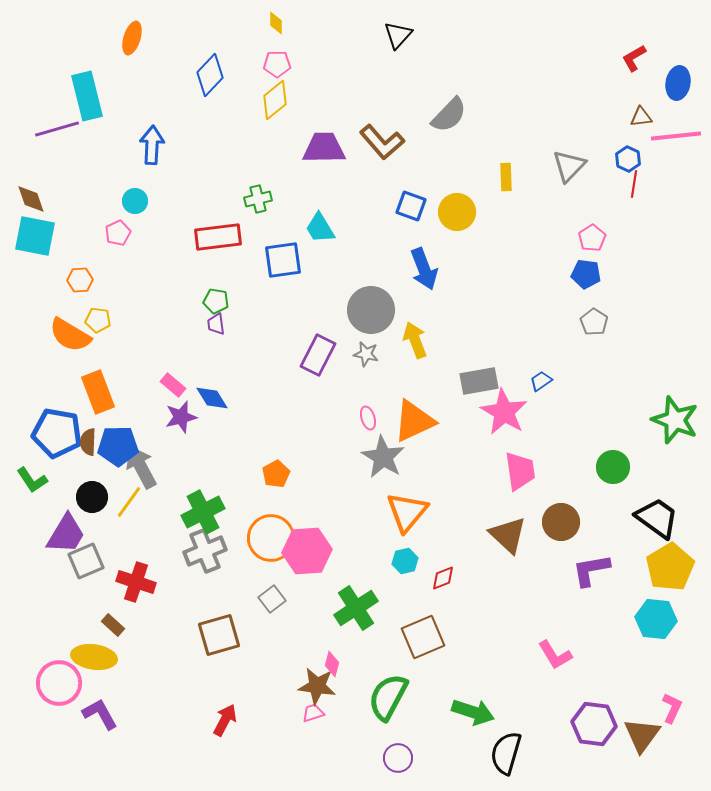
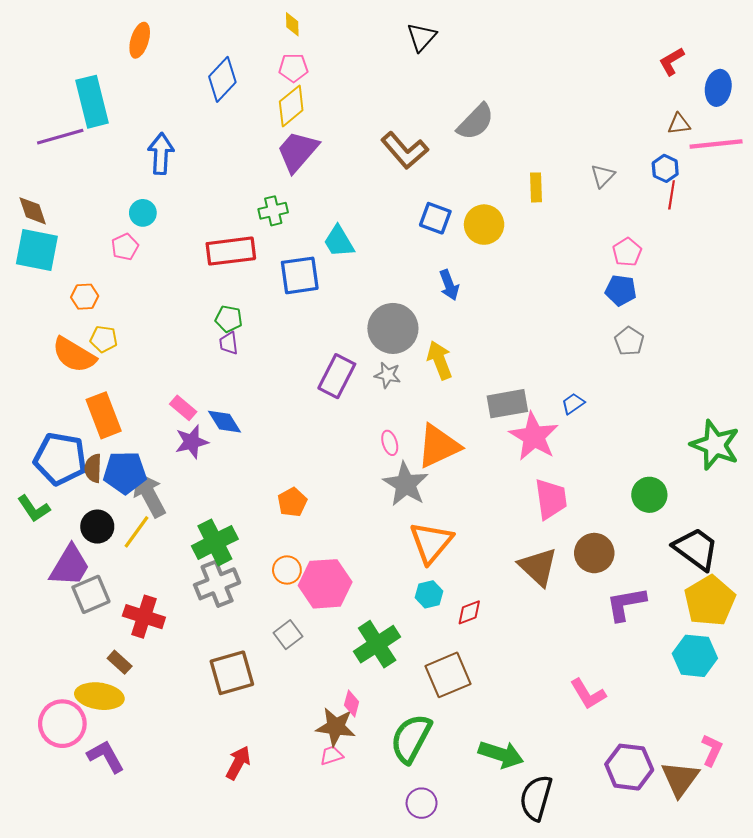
purple trapezoid: (324, 148) -> (298, 151), moved, turned -48
gray triangle: (569, 166) -> (603, 176), size x0.7
blue arrow: (424, 269) -> (449, 285), size x0.7
orange circle: (271, 538) -> (287, 570), size x0.6

